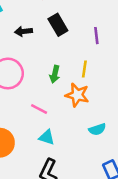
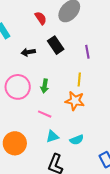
green arrow: (55, 74) -> (45, 86), moved
cyan semicircle: (97, 129) -> (77, 140), moved
cyan triangle: (47, 137) -> (52, 137), turned -32

